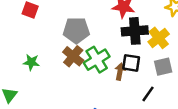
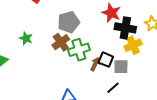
gray pentagon: (76, 30) -> (69, 22), turned -30
black cross: (135, 31) -> (125, 28), moved
gray square: (163, 67) -> (121, 67), moved

